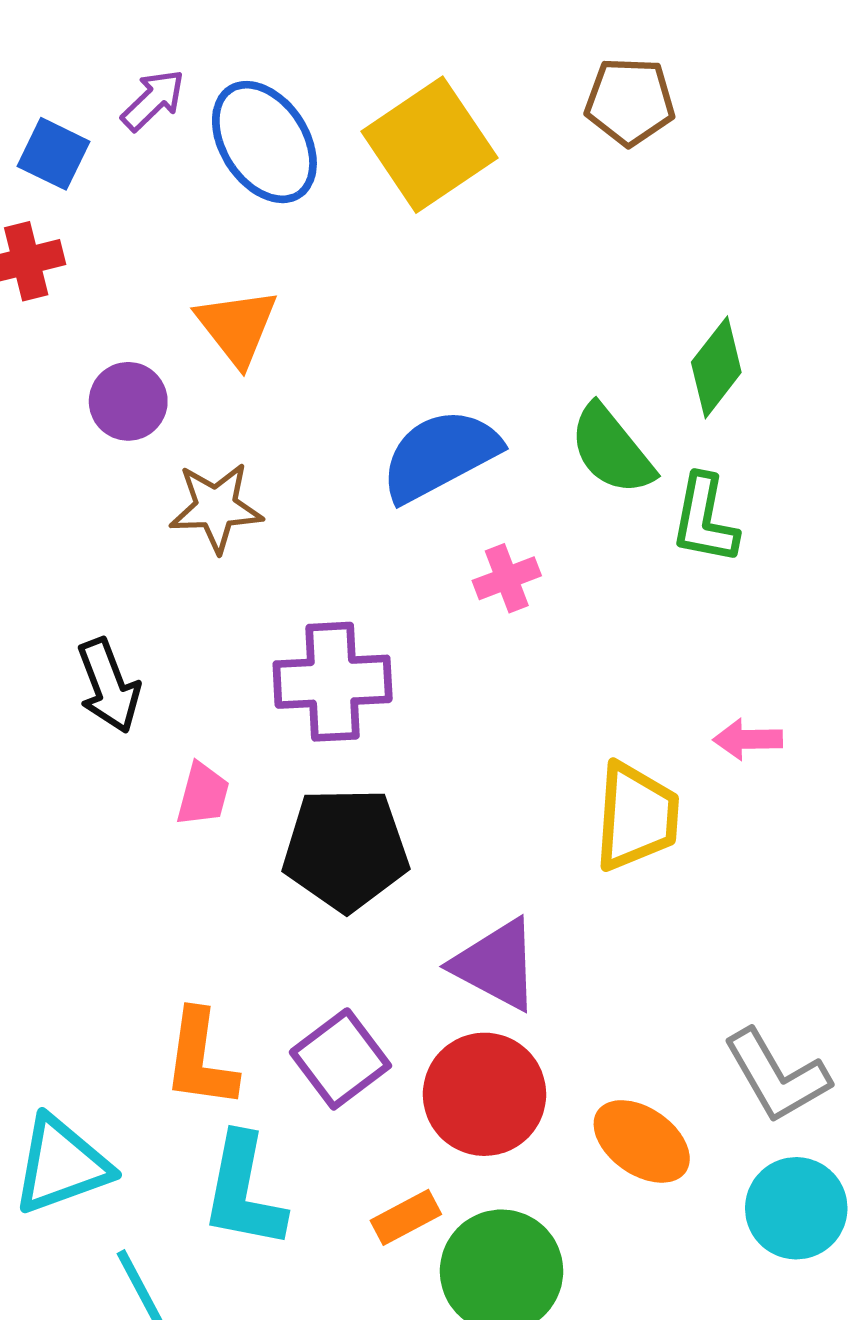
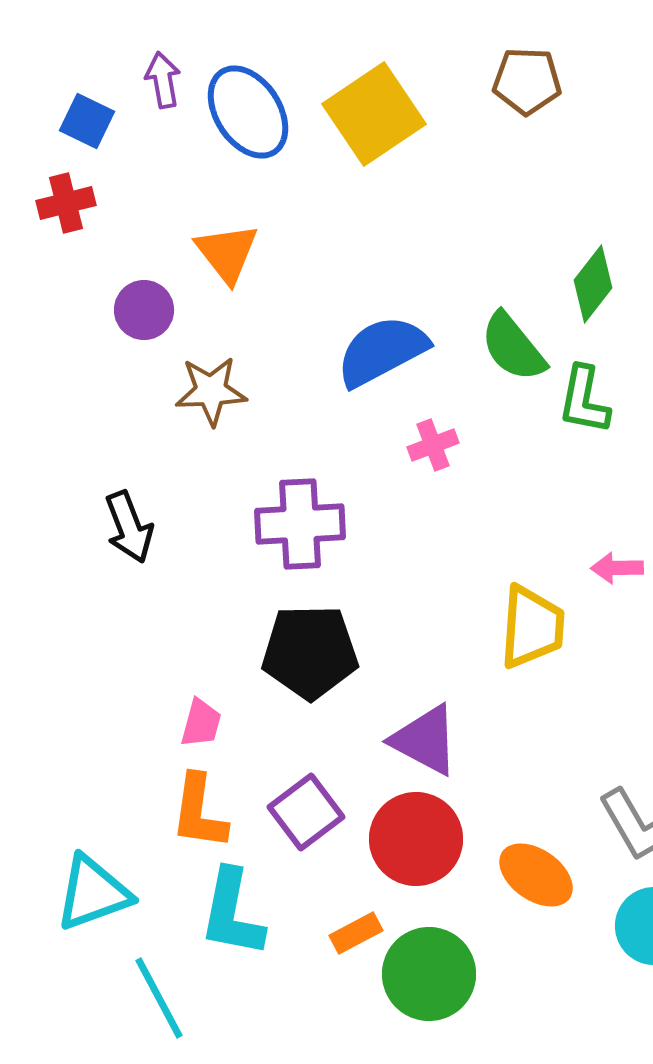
purple arrow: (153, 100) -> (163, 80), turned -56
pink trapezoid: (203, 794) -> (201, 723), moved

